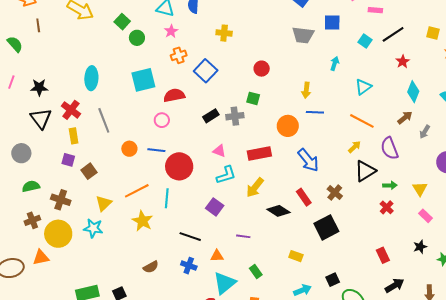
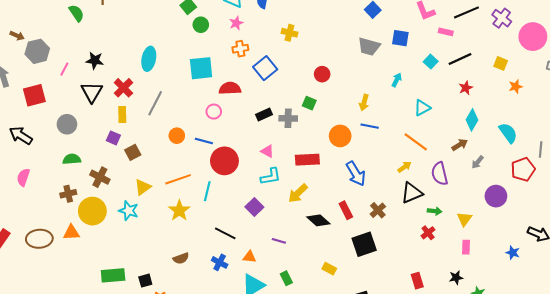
pink line: (11, 82) -> (64, 69), moved
gray line: (104, 120) -> (155, 103), turned 40
pink rectangle: (426, 216) -> (466, 247), turned 40

